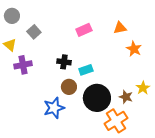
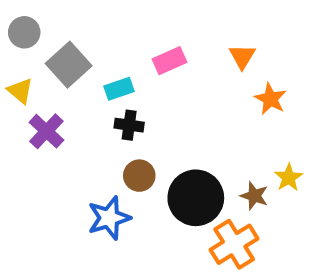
orange triangle: (120, 28) -> (242, 57), turned -48
gray square: (34, 32) -> (69, 65), size x1.5
purple cross: (23, 65) -> (46, 131), turned -36
cyan rectangle: (86, 70) -> (119, 89), moved

